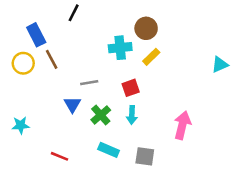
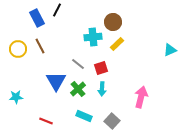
blue rectangle: (36, 35) -> (37, 18), moved
gray line: (89, 83) -> (78, 64), moved, turned 48
blue triangle: (72, 105) -> (56, 81), size x1.5
gray square: (145, 156) -> (112, 121), turned 35

